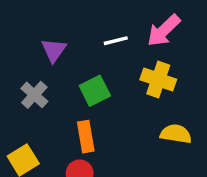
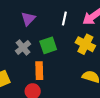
white line: (116, 41) -> (64, 18), turned -72
gray cross: (34, 95) -> (23, 47), moved

